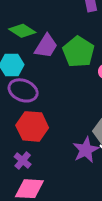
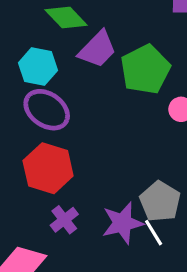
purple cross: (23, 160) -> (64, 220), moved

